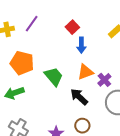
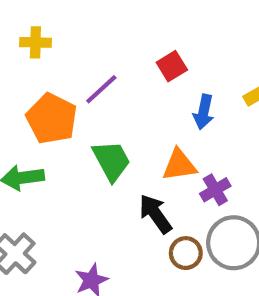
purple line: (32, 24) -> (101, 89), moved
blue arrow: (81, 45) -> (204, 112), moved
brown circle: (82, 126) -> (186, 253), moved

